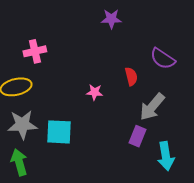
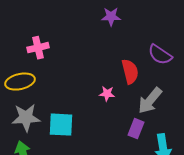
red semicircle: (131, 76) -> (130, 72), size x1.4
pink star: (95, 92) -> (107, 94), moved

